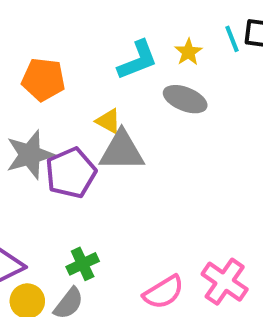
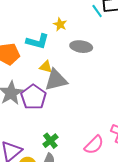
yellow star: (188, 52) -> (60, 24), moved
cyan L-shape: (138, 60) -> (38, 41), moved, turned 50

